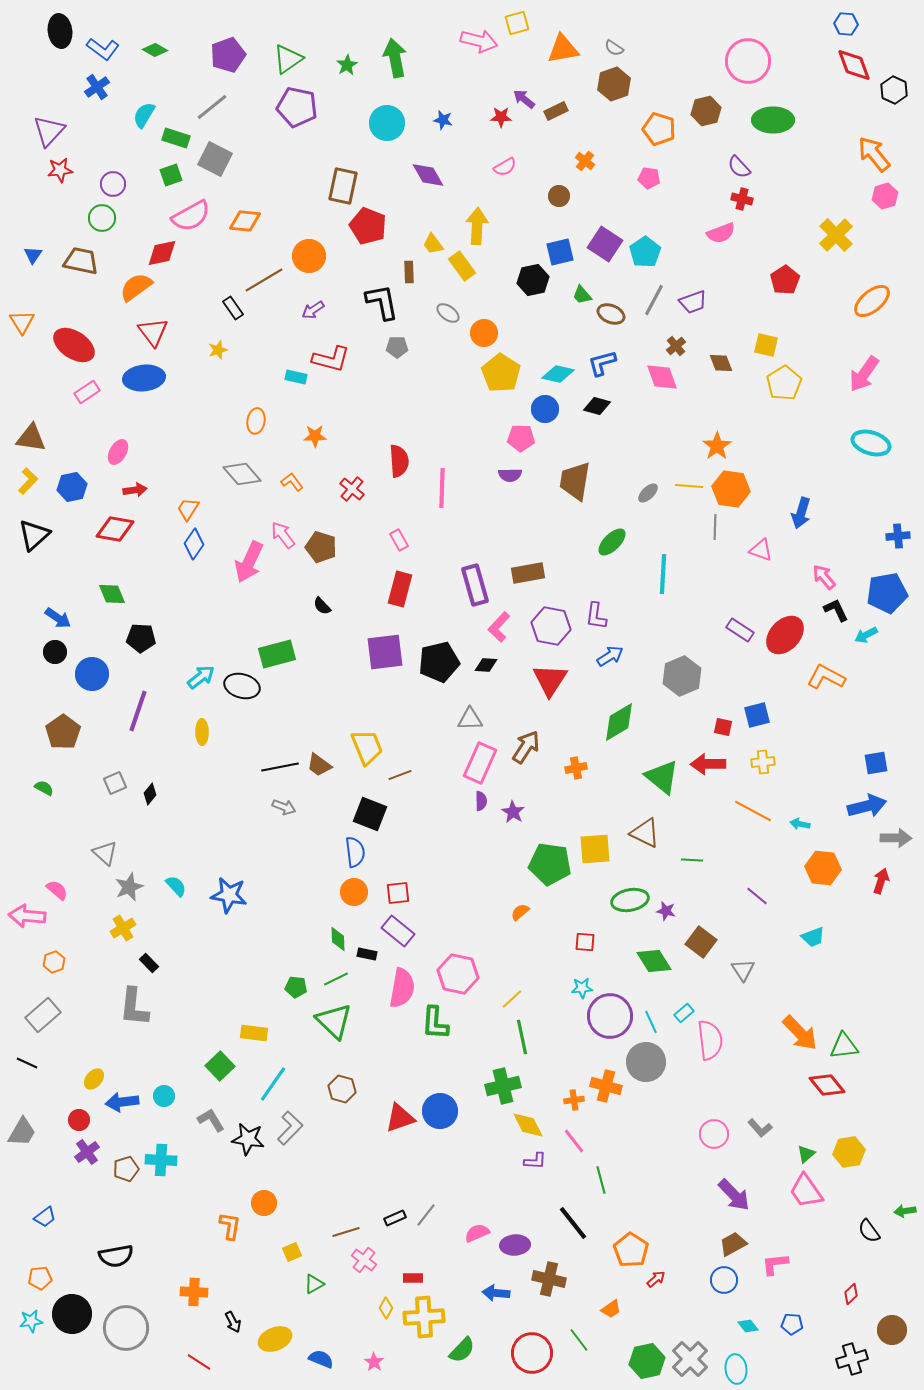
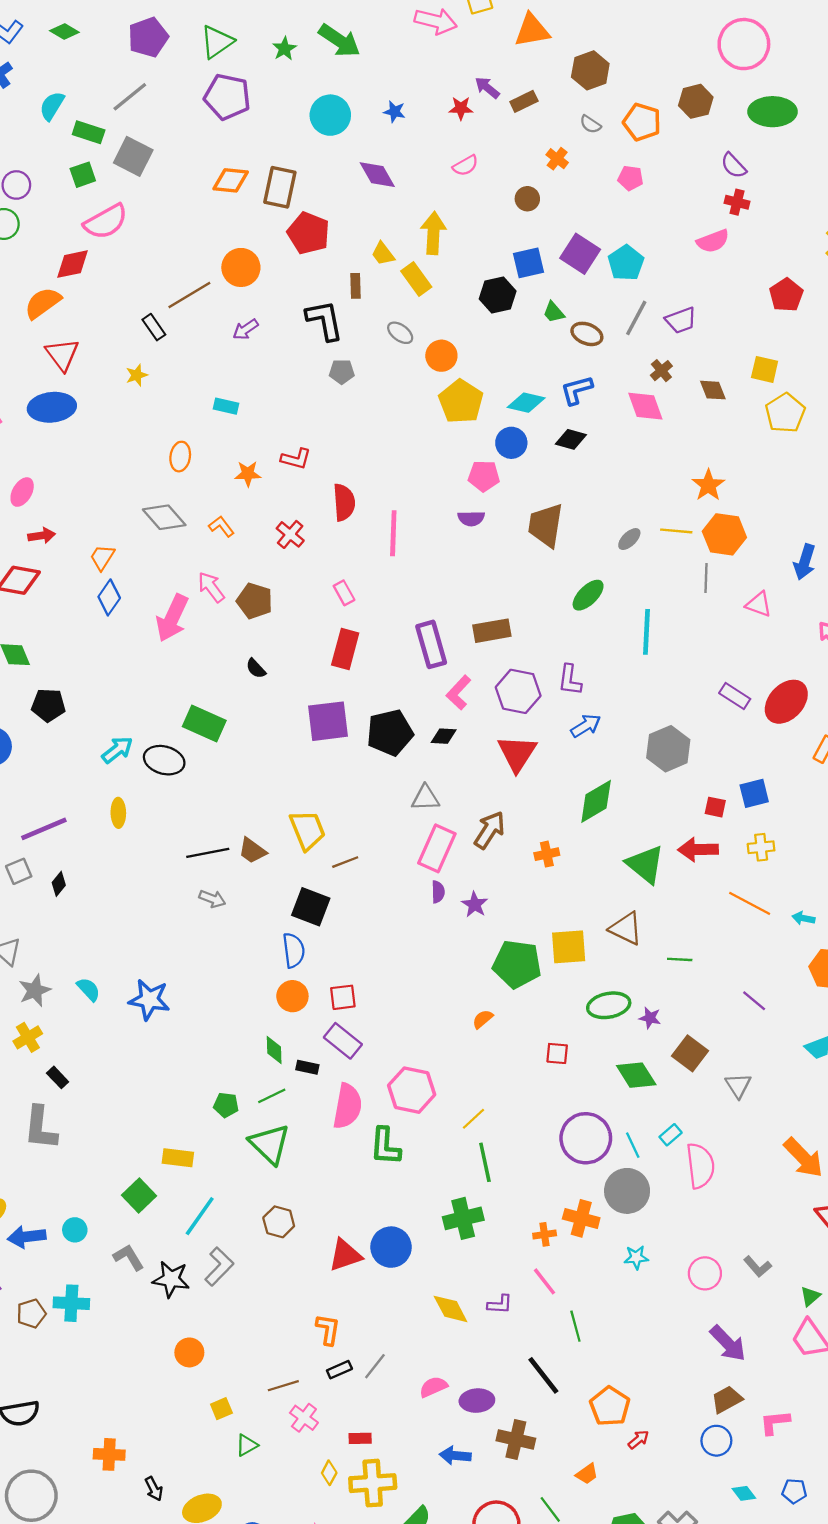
gray semicircle: (614, 48) -> (590, 124), moved
green arrow: (395, 58) -> (339, 41), turned 135
orange diamond: (245, 221) -> (231, 180), moved
red L-shape: (331, 359) -> (296, 459), moved, size x0.7
green rectangle: (277, 654) -> (204, 723), turned 39
purple line: (138, 711) -> (44, 829), moved, turned 48
cyan star: (582, 988) -> (636, 1257), moved
yellow diamond: (528, 1125) -> (451, 1309), moved
orange L-shape: (230, 1226) -> (328, 1330), moved

